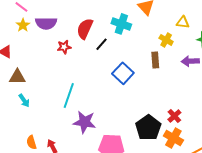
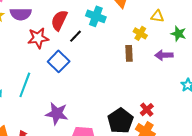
red star: (64, 47) -> (38, 38), size x1.5
blue square: (123, 73) -> (59, 61), moved
cyan line: (69, 96) -> (25, 85), moved

